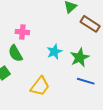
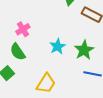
pink cross: (22, 32) -> (23, 29), turned -32

